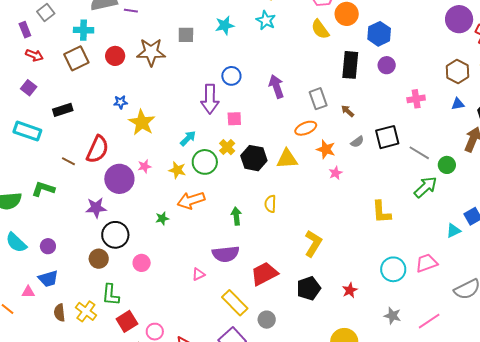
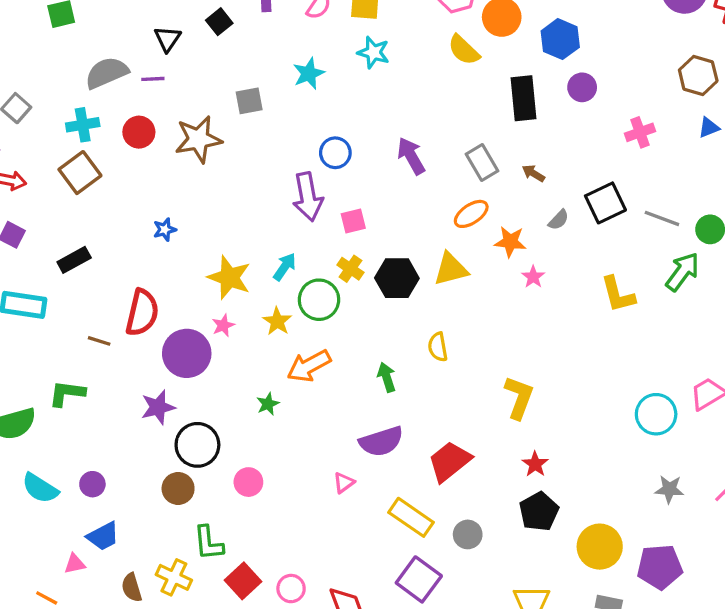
red circle: (115, 56) -> (139, 132), moved
yellow star: (142, 122) -> (229, 278), moved
yellow star: (177, 170) -> (277, 321), turned 30
yellow L-shape: (381, 212) -> (618, 294), moved
black pentagon: (309, 288) -> (539, 512), moved
red star: (350, 290) -> (535, 464), moved

